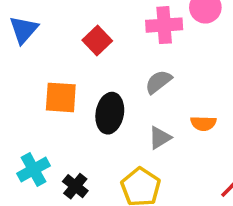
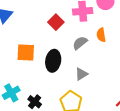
red square: (97, 41) -> (56, 22), moved
orange semicircle: (203, 123) -> (101, 35), moved, turned 80

